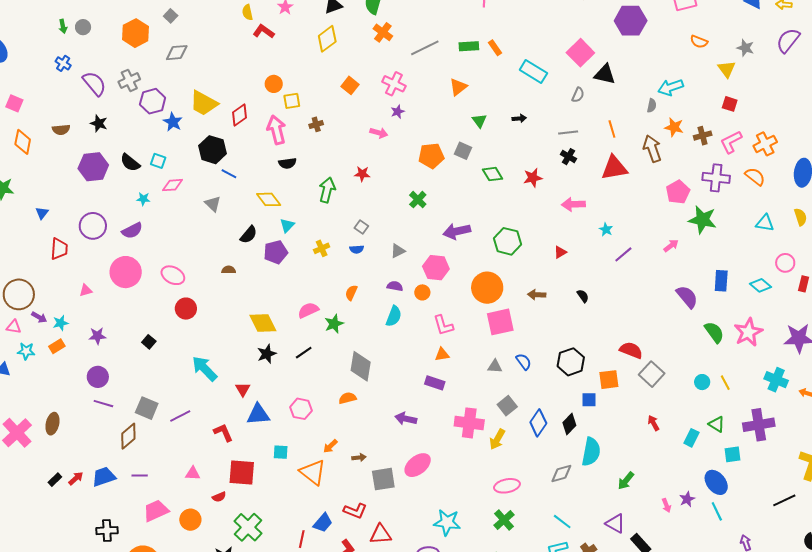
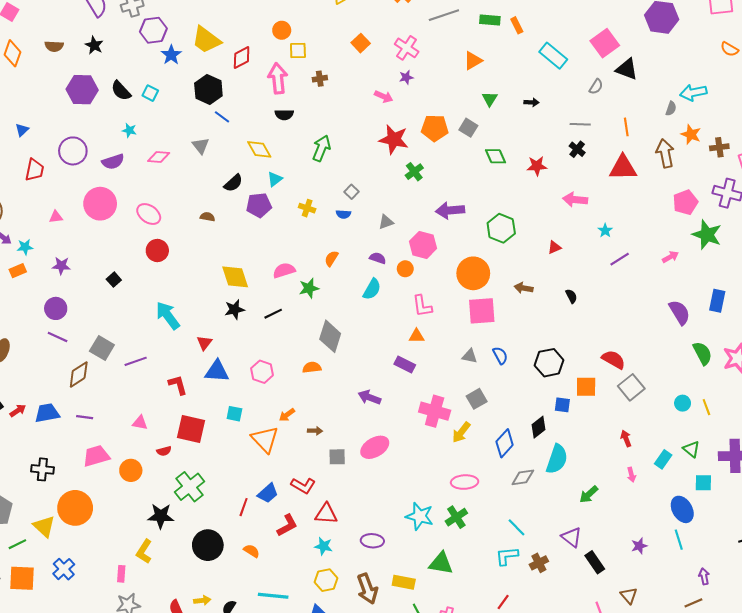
red star: (362, 174) -> (394, 139), moved, size x1.8
pink diamond: (173, 185) -> (159, 157), moved
yellow cross: (322, 248) -> (307, 208), turned 35
blue diamond: (538, 423) -> (505, 443), moved
gray square: (383, 479) -> (337, 457), size x0.7
purple star: (687, 499) -> (639, 546), moved
pink arrow: (666, 505) -> (631, 475), moved
cyan star: (447, 522) -> (420, 516), moved

